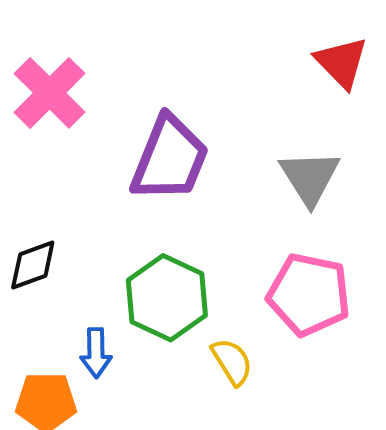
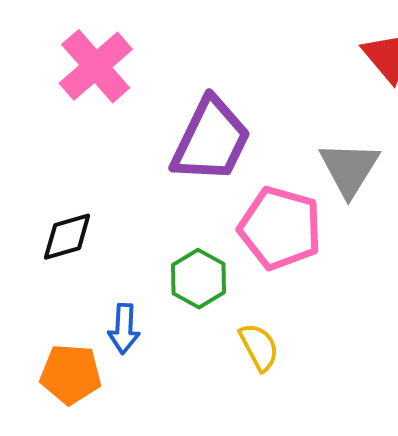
pink pentagon: (309, 294) -> (280, 228), moved
green hexagon: (167, 298) -> (199, 279), size x0.7

